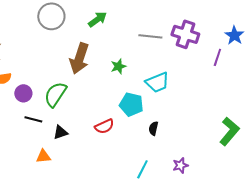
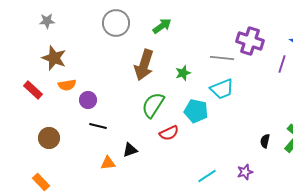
gray line: (150, 36) -> (222, 58), moved
green semicircle: (55, 94) -> (153, 105), moved
black semicircle: (153, 128) -> (265, 141), moved
black triangle: (60, 132) -> (130, 150), moved
cyan line: (142, 169) -> (207, 176), turned 30

